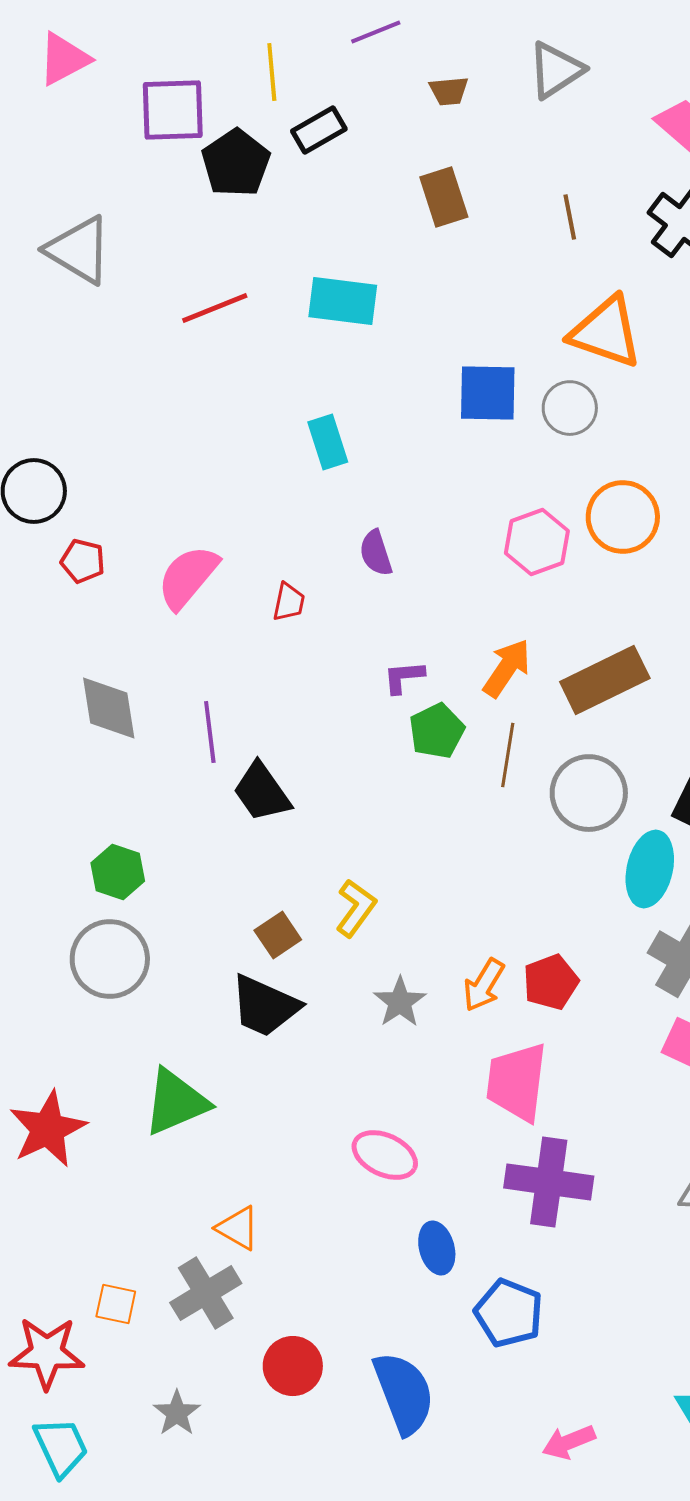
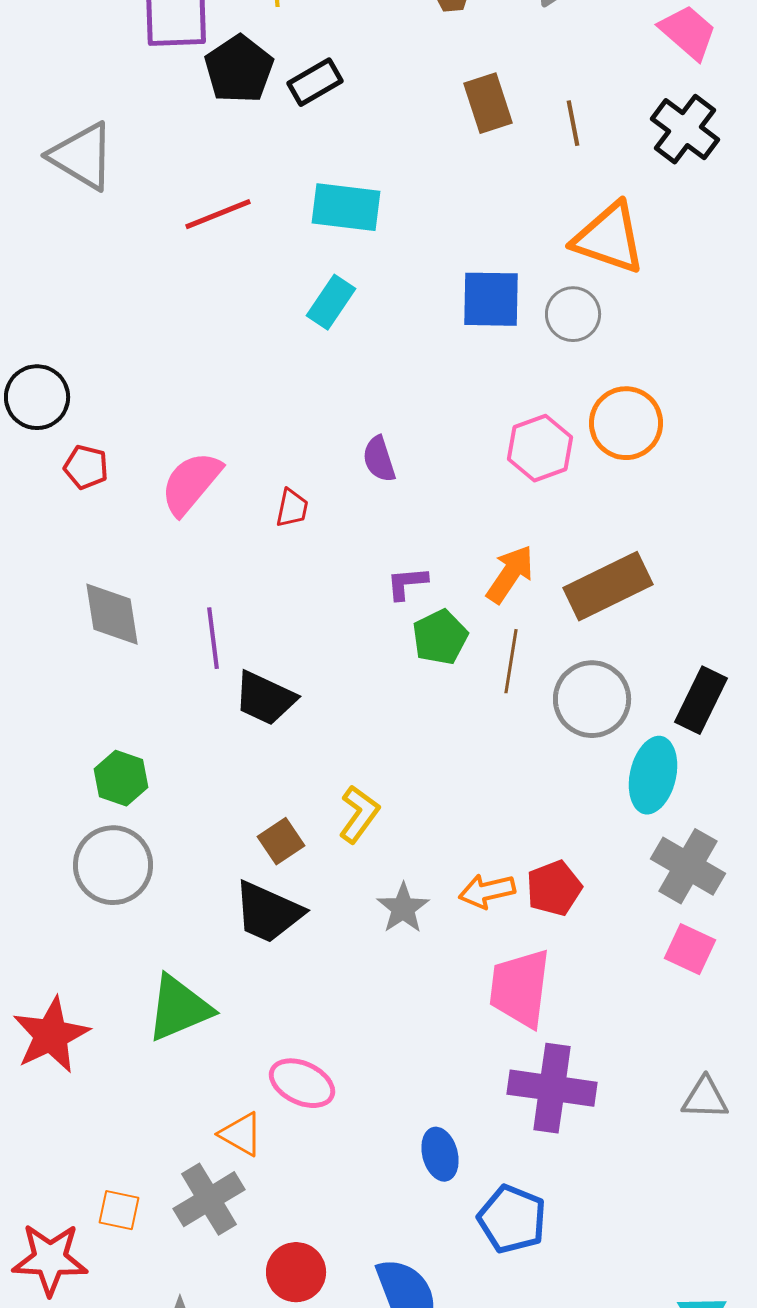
black rectangle: (319, 130) -> (315, 82), moved
brown rectangle: (444, 197) -> (488, 103), moved
cyan rectangle: (328, 442) -> (331, 302), moved, turned 52
black trapezoid: (262, 792) -> (265, 698), turned -30
orange arrow: (484, 985) -> (487, 891), turned 46
pink ellipse: (385, 1155) -> (302, 1083), moved

